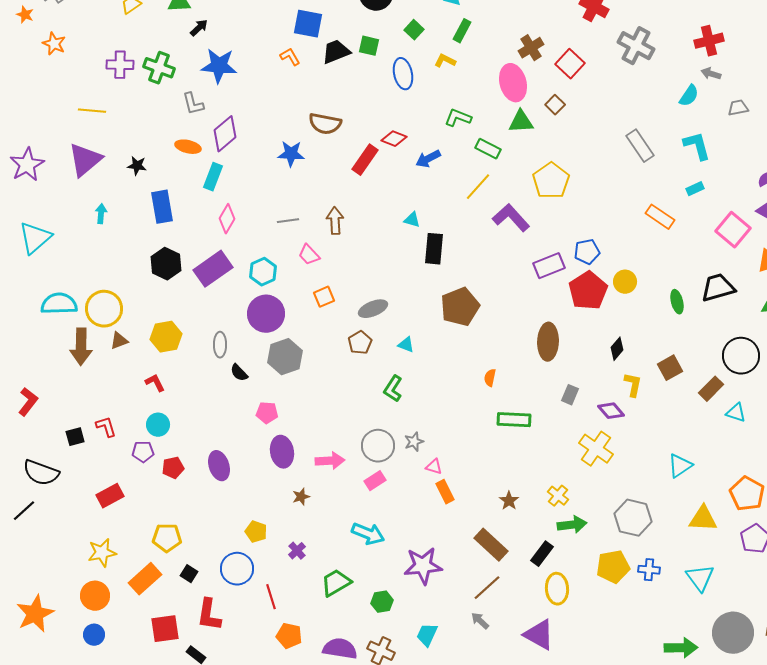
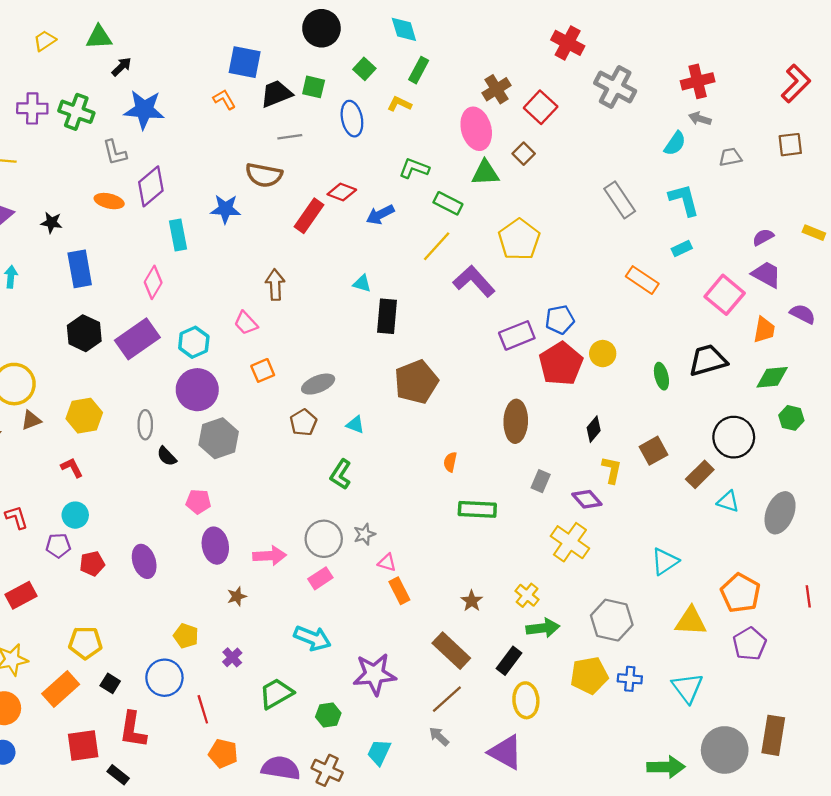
cyan rectangle: (213, 177) -> (178, 235), moved, turned -32
gray line: (288, 221) -> (290, 137), moved

